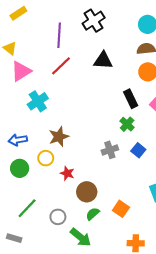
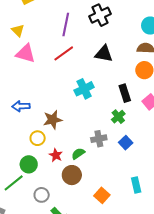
pink triangle: (21, 71) -> (25, 53), turned 40
cyan cross: (38, 101) -> (84, 89), moved
blue arrow: (18, 140) -> (21, 106), moved
green circle: (20, 168) -> (29, 164), moved
green semicircle: (93, 214) -> (78, 154), moved

